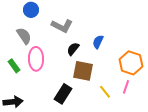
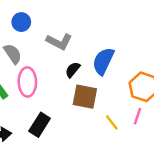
blue semicircle: (98, 42) -> (103, 61), size x1.6
black rectangle: (63, 94) -> (40, 125), moved

